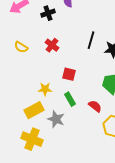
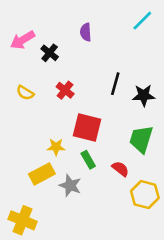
black cross: (48, 13) -> (50, 53), moved, turned -32
red square: (69, 74) -> (87, 128), size x1.6
yellow cross: (32, 139) -> (23, 220), moved

